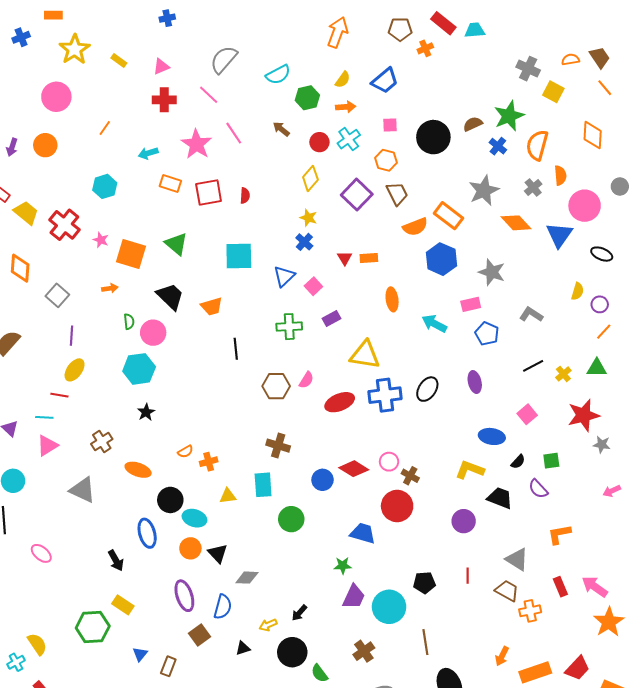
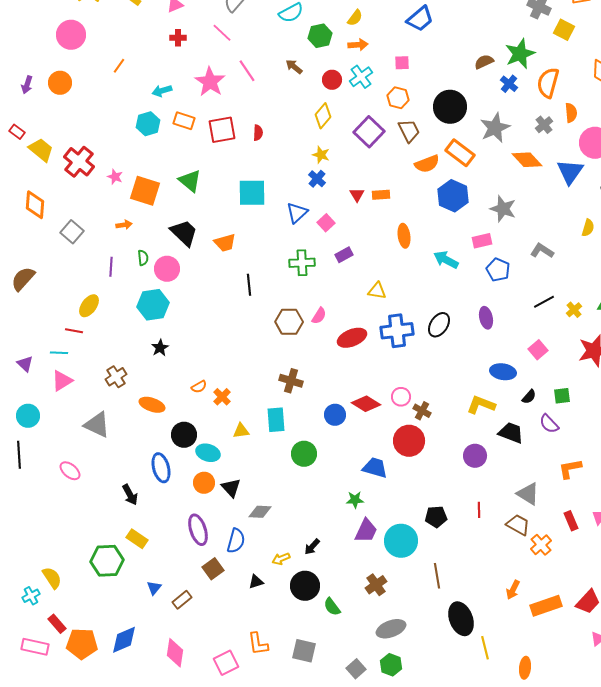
blue trapezoid: (385, 81) -> (420, 19), moved
red cross: (164, 100) -> (178, 38), size x0.7
black circle: (433, 137) -> (450, 107), moved
cyan hexagon: (105, 186) -> (148, 124), moved
purple line: (72, 336) -> (111, 267), moved
yellow triangle: (365, 355) -> (377, 291), size x0.6
orange cross: (209, 462) -> (222, 397), turned -30
pink ellipse: (41, 553) -> (70, 471), moved
orange cross: (530, 611) -> (541, 545), turned -30
brown rectangle: (168, 666) -> (182, 600), turned 30

